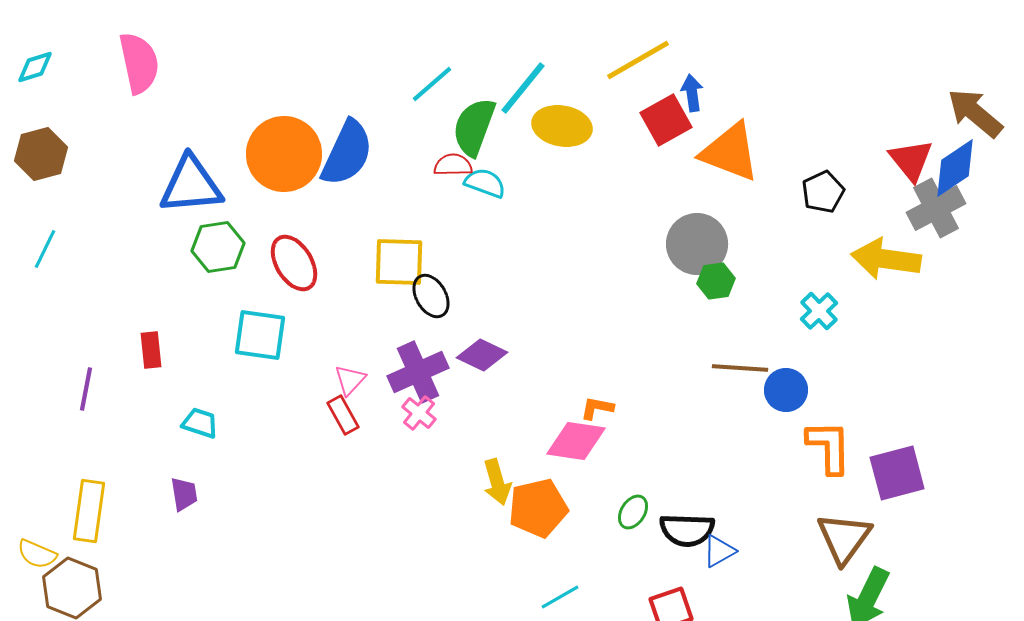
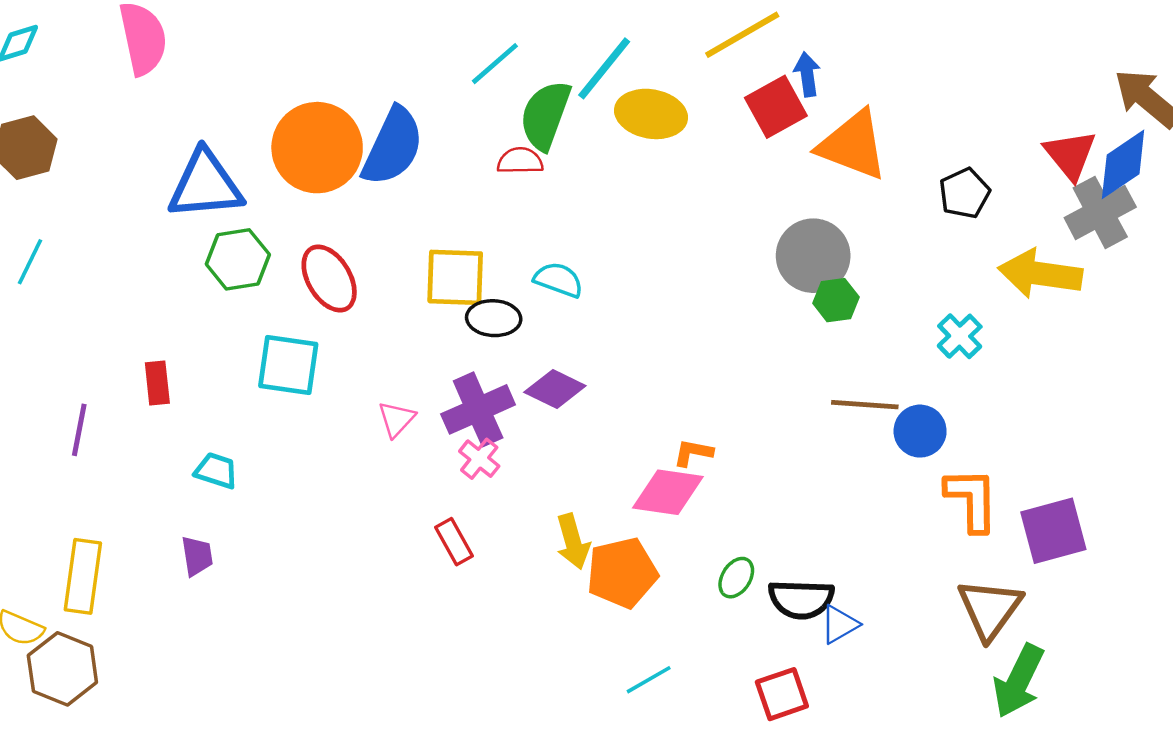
cyan semicircle: (485, 183) -> (559, 280), moved
black ellipse: (431, 296) -> (494, 318), turned -57
red rectangle: (343, 415) -> (454, 542), moved

